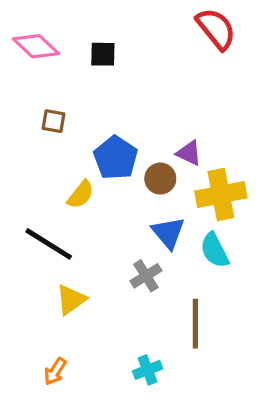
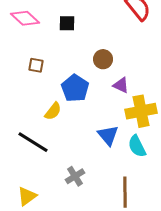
brown circle: (160, 179) -> (103, 59), moved
gray cross: (146, 276) -> (75, 176), moved
yellow triangle: (71, 300) -> (27, 196), moved

